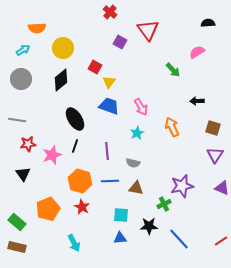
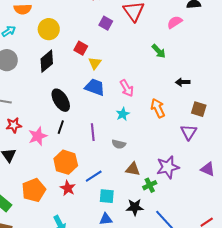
pink semicircle: (197, 52) -> (175, 22), moved
purple triangle: (215, 155) -> (189, 132), moved
blue line: (110, 181) -> (94, 176), moved, turned -30
brown triangle: (136, 188) -> (133, 169), moved

